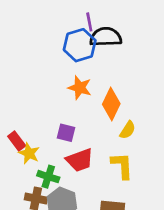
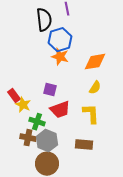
black semicircle: (106, 37) -> (44, 20), moved, turned 85
blue hexagon: (80, 45) -> (60, 40), moved
orange diamond: (111, 104) -> (95, 62), moved, turned 55

